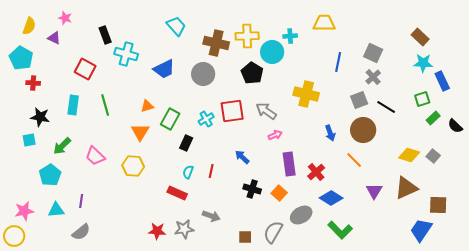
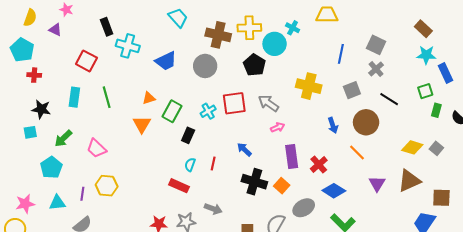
cyan cross: (290, 36) -> (293, 28), turned 32
gray square: (359, 100) -> (352, 90), moved
green rectangle: (433, 118) -> (436, 110), turned -32
yellow hexagon: (133, 166) -> (107, 186), moved
black cross: (252, 189) -> (254, 182), size x1.4

